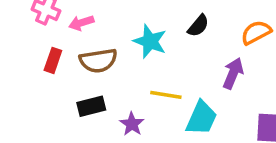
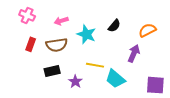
pink arrow: (81, 23) -> (61, 21), moved
cyan trapezoid: (201, 118) -> (115, 79), turned 105

